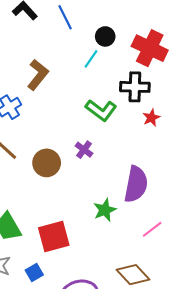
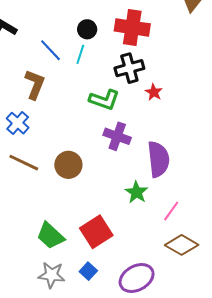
blue line: (65, 17) -> (51, 50), moved
purple cross: (84, 150) -> (117, 136), moved, size x1.5
pink line: (152, 229) -> (171, 211), moved

